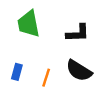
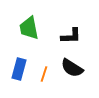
blue rectangle: (17, 72) -> (19, 69), size x1.5

